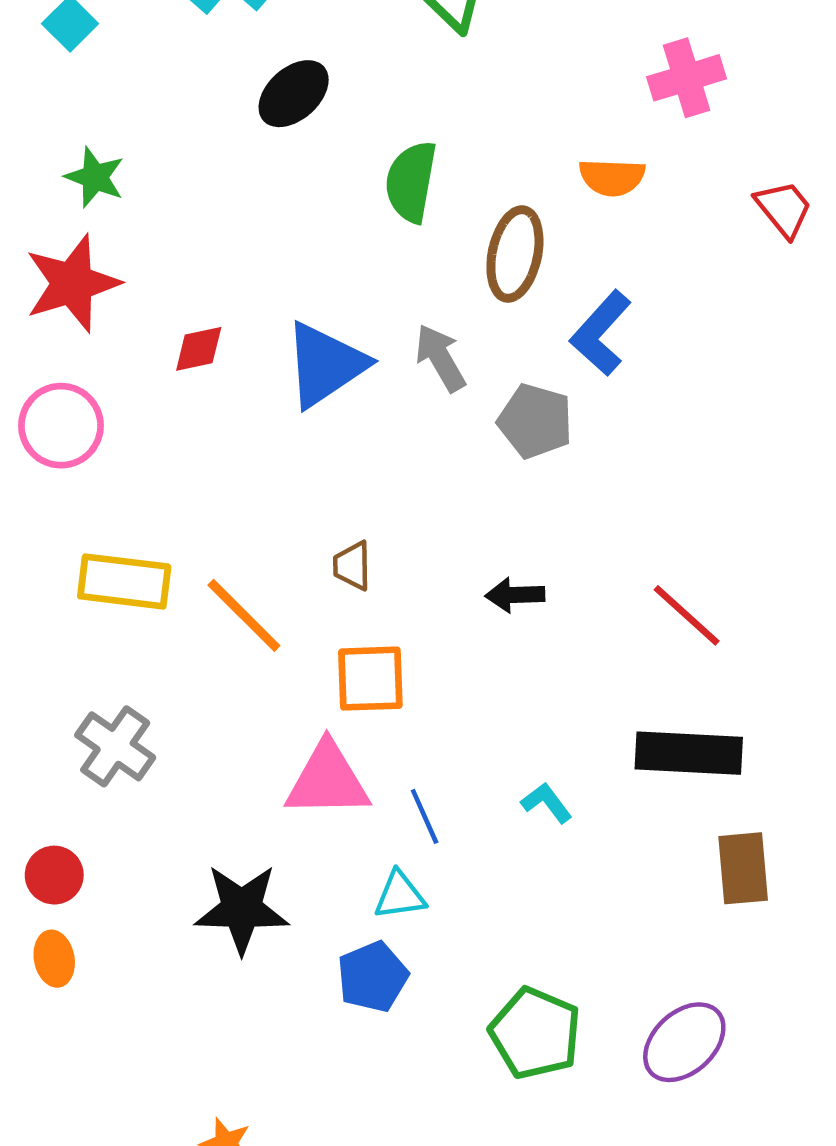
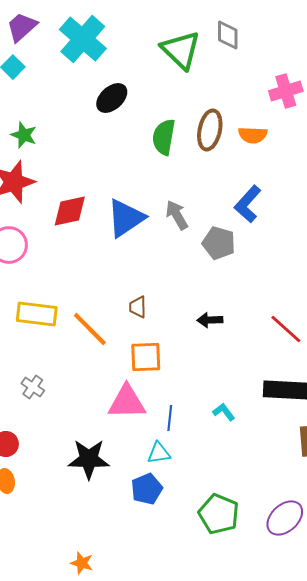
brown ellipse: (515, 254) -> (210, 130), moved
red diamond: (199, 349) -> (70, 211), size x1.5
gray cross: (115, 746) -> (33, 387), size x0.7
blue line: (425, 816) -> (170, 418), turned 30

